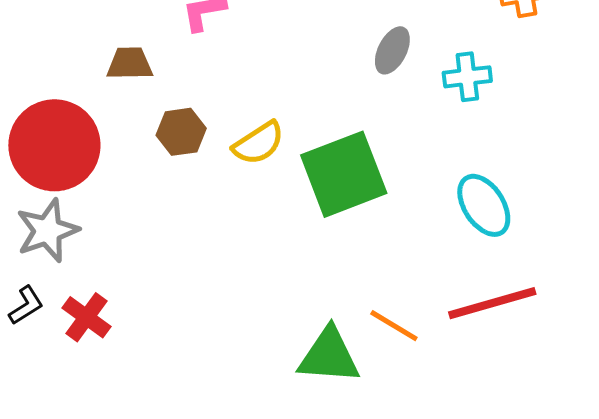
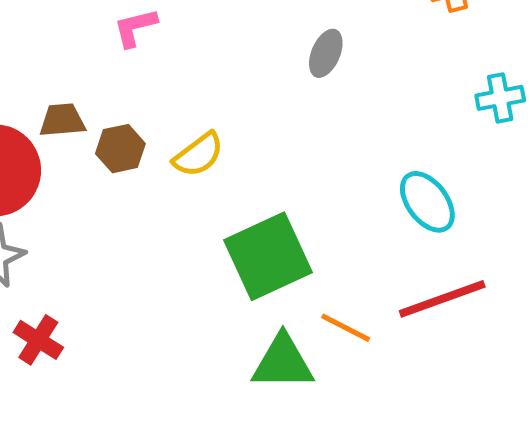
brown trapezoid: (130, 64) -> (62, 120), moved
cyan cross: (467, 77) -> (500, 98), moved
green square: (344, 174) -> (268, 256), moved

